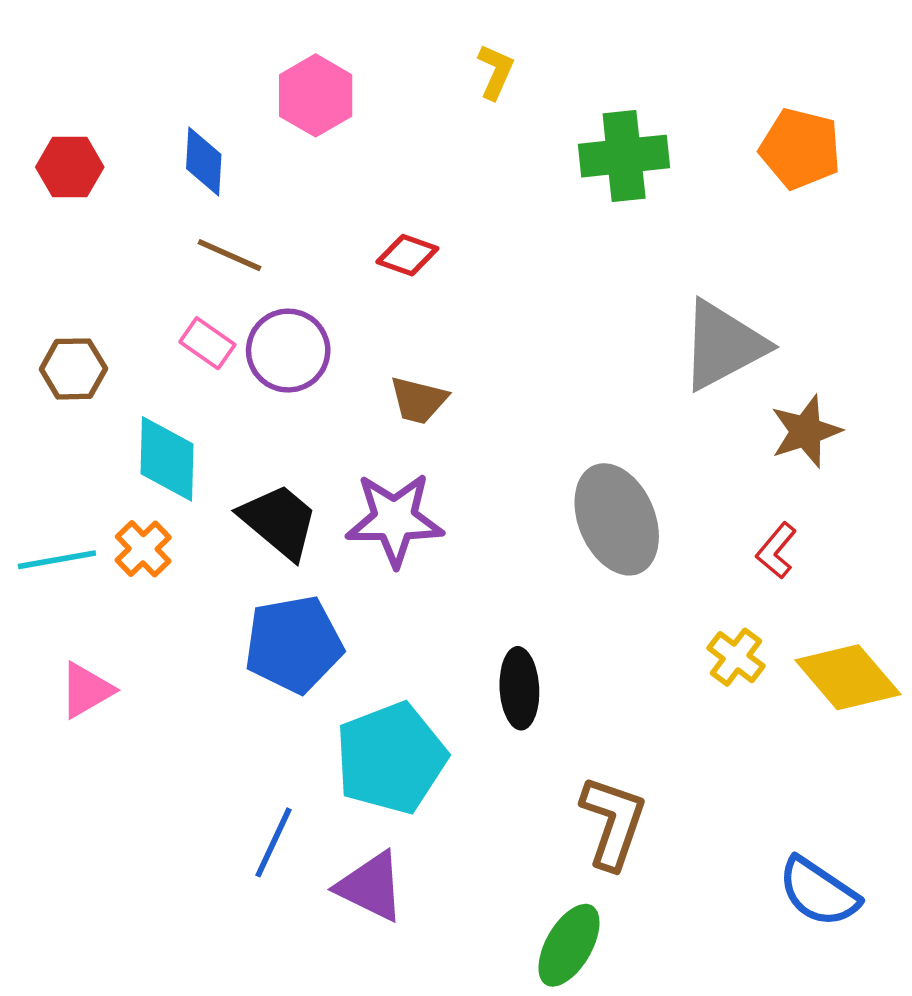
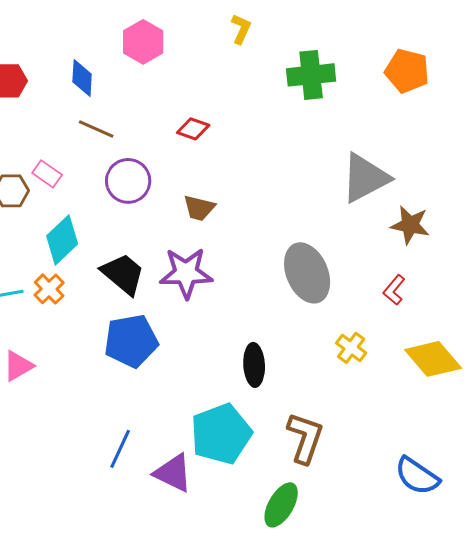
pink rectangle: (207, 343) -> (47, 174), moved
brown star: (806, 431) -> (410, 225), turned 30
cyan diamond: (167, 459) -> (62, 240), turned 45
yellow cross: (736, 657) -> (351, 348), moved
cyan pentagon: (391, 758) -> (221, 434), moved

